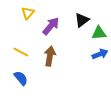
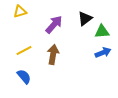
yellow triangle: (28, 13) -> (20, 12), moved, turned 32
yellow line: (21, 52) -> (24, 50), turned -56

